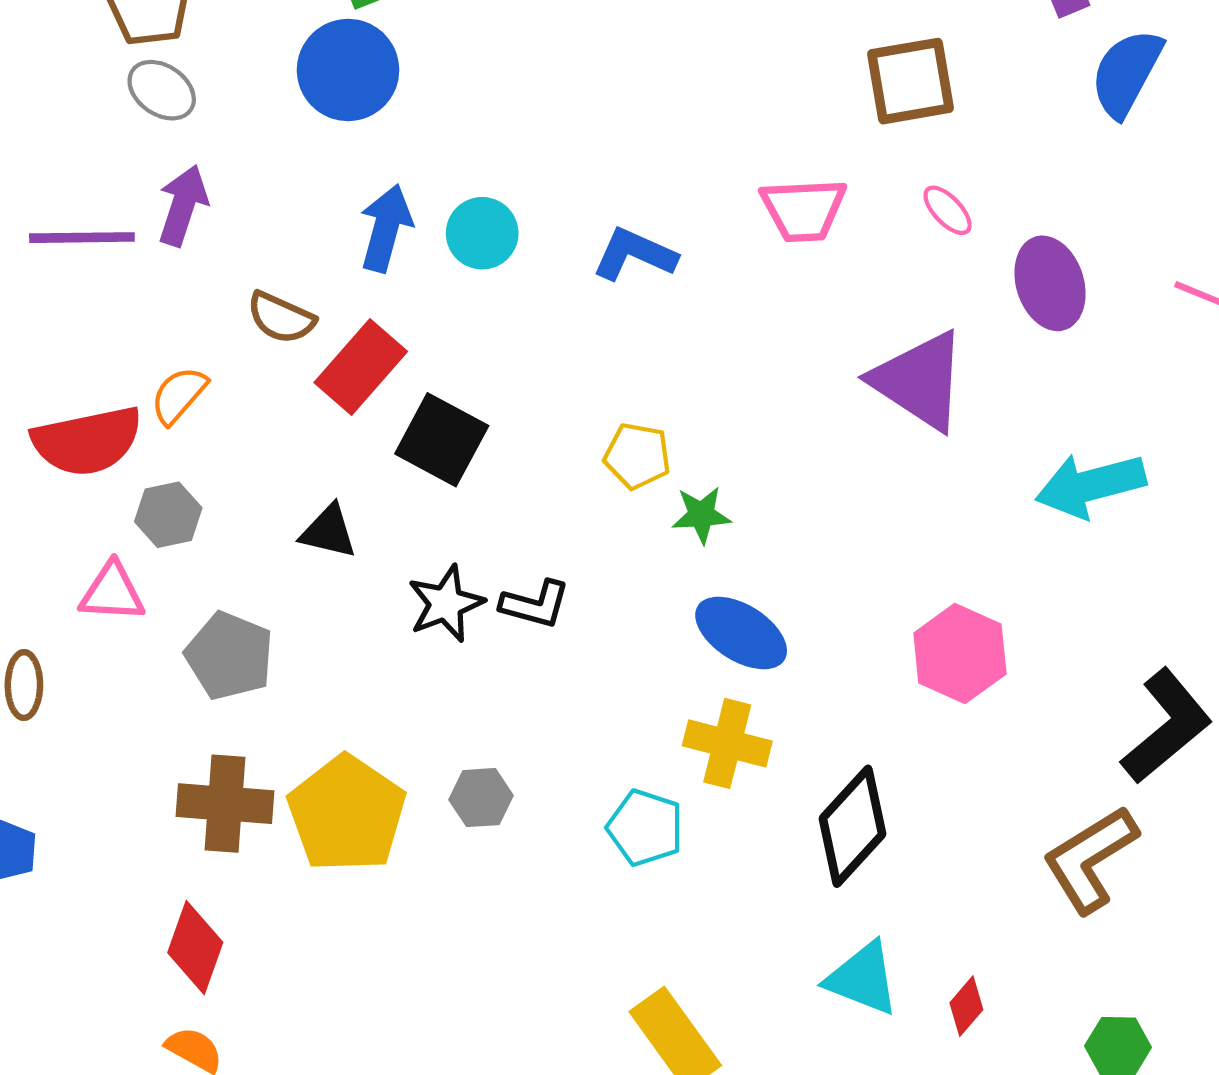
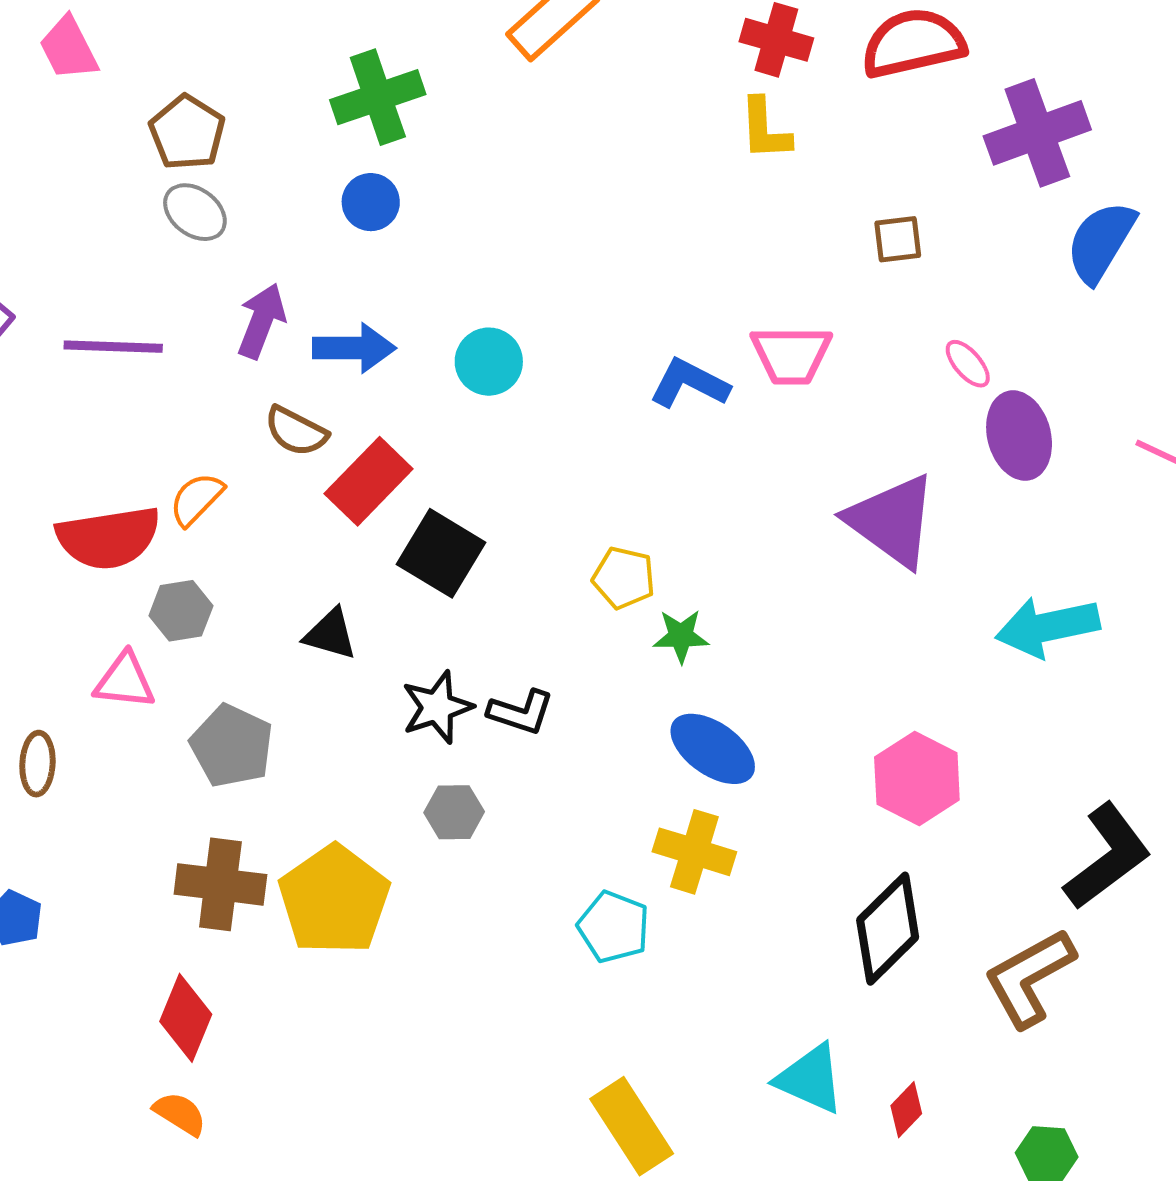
blue circle: (348, 70) -> (371, 202), size x0.6
brown square: (911, 81) -> (898, 239), size x0.6
purple arrow: (183, 205) -> (261, 321), moved
pink ellipse: (948, 210) -> (968, 364), moved
blue arrow: (386, 228) -> (354, 348), moved, turned 72
blue L-shape: (634, 254) -> (689, 384), moved
gray hexagon: (481, 798) -> (454, 812), moved
black diamond: (852, 826) -> (888, 929), moved

